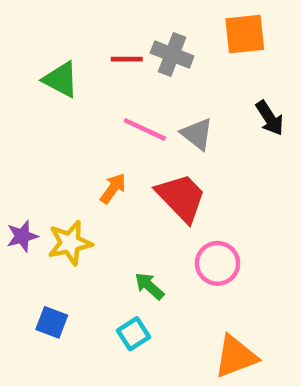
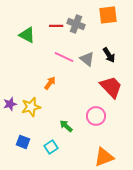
black arrow: (270, 118) -> (109, 55), moved
red trapezoid: (181, 198) -> (111, 87), moved
cyan square: (133, 334) -> (51, 147), moved

